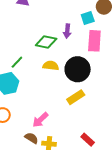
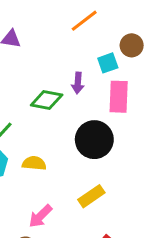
yellow semicircle: (51, 66) -> (34, 163), moved
yellow rectangle: (76, 97) -> (91, 196), moved

